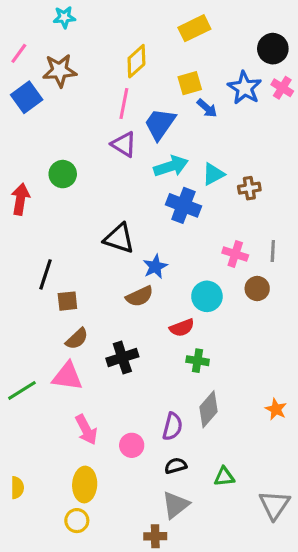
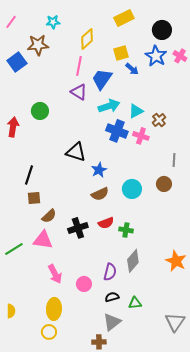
cyan star: (64, 17) -> (53, 22), moved
black circle: (273, 49) -> (162, 30), moved
pink line: (19, 53) -> (11, 22), moved
brown cross: (249, 188) -> (159, 120), turned -32
pink cross: (235, 254) -> (141, 136), moved
brown semicircle: (140, 296) -> (100, 194), moved
brown square: (67, 301) -> (34, 198), moved
red semicircle: (182, 328) -> (106, 223), moved
orange star: (276, 409) -> (176, 261), size x1.5
green triangle: (224, 477) -> (135, 303), moved

